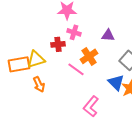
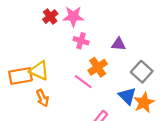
red cross: (58, 44) -> (50, 17), moved, turned -32
yellow triangle: (36, 59) -> (39, 71), turned 42

